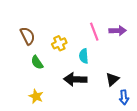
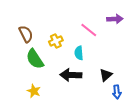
purple arrow: (118, 31) -> (115, 19), moved
pink line: (94, 32) -> (89, 30), turned -30
green semicircle: (37, 62) -> (35, 59), size x1.5

